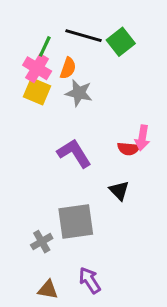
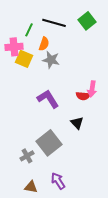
green square: (121, 42) -> (87, 21), moved
pink cross: (37, 68) -> (14, 47), moved, turned -36
gray square: (76, 221) -> (49, 143), turned -30

